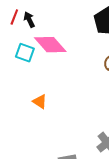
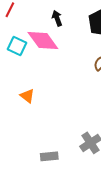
black arrow: (29, 20) -> (57, 18), moved

